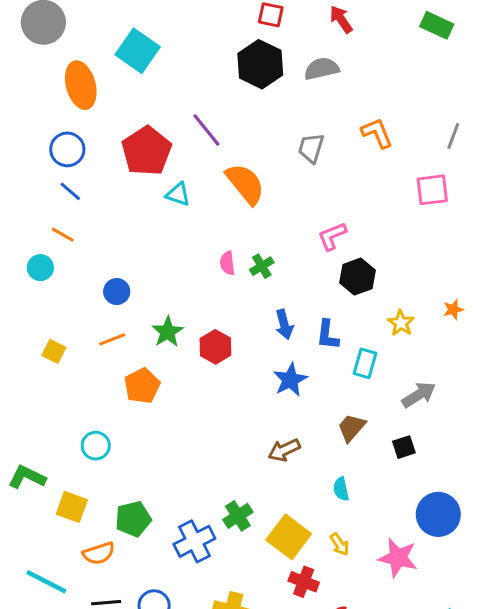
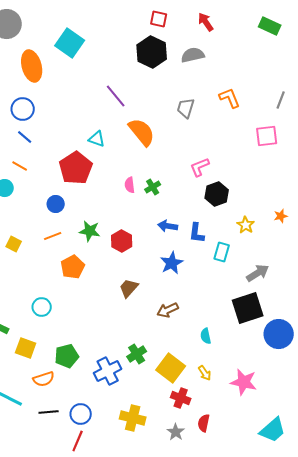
red pentagon: (147, 151) -> (76, 168), moved
blue arrow: (284, 324) -> (168, 226), turned 114
green star: (168, 332) -> (90, 231), turned -30
brown trapezoid: (352, 428) -> (129, 288), moved
black square: (404, 447) -> (248, 308), size x2.0
blue circle: (438, 514) -> (279, 334), moved

